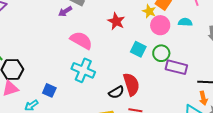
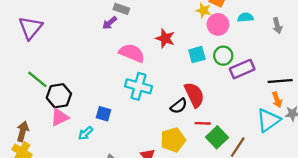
red star: (116, 21) -> (165, 38), moved
cyan square: (138, 49) -> (197, 55), turned -35
purple rectangle: (176, 67) -> (242, 69), turned -30

